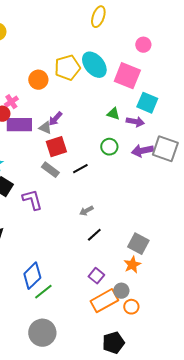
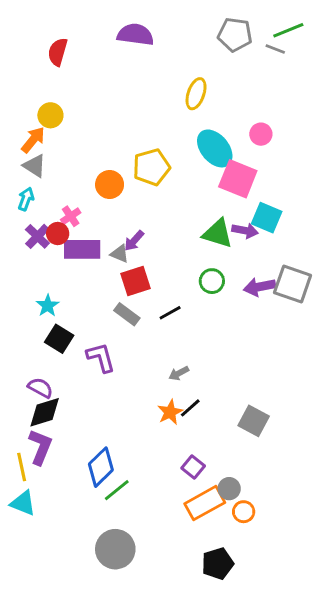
cyan ellipse: (94, 65) -> (215, 148), moved
green triangle: (113, 114) -> (218, 234), size x1.6
purple arrow: (135, 122) -> (245, 231), moved
orange star: (132, 265) -> (170, 412), moved

